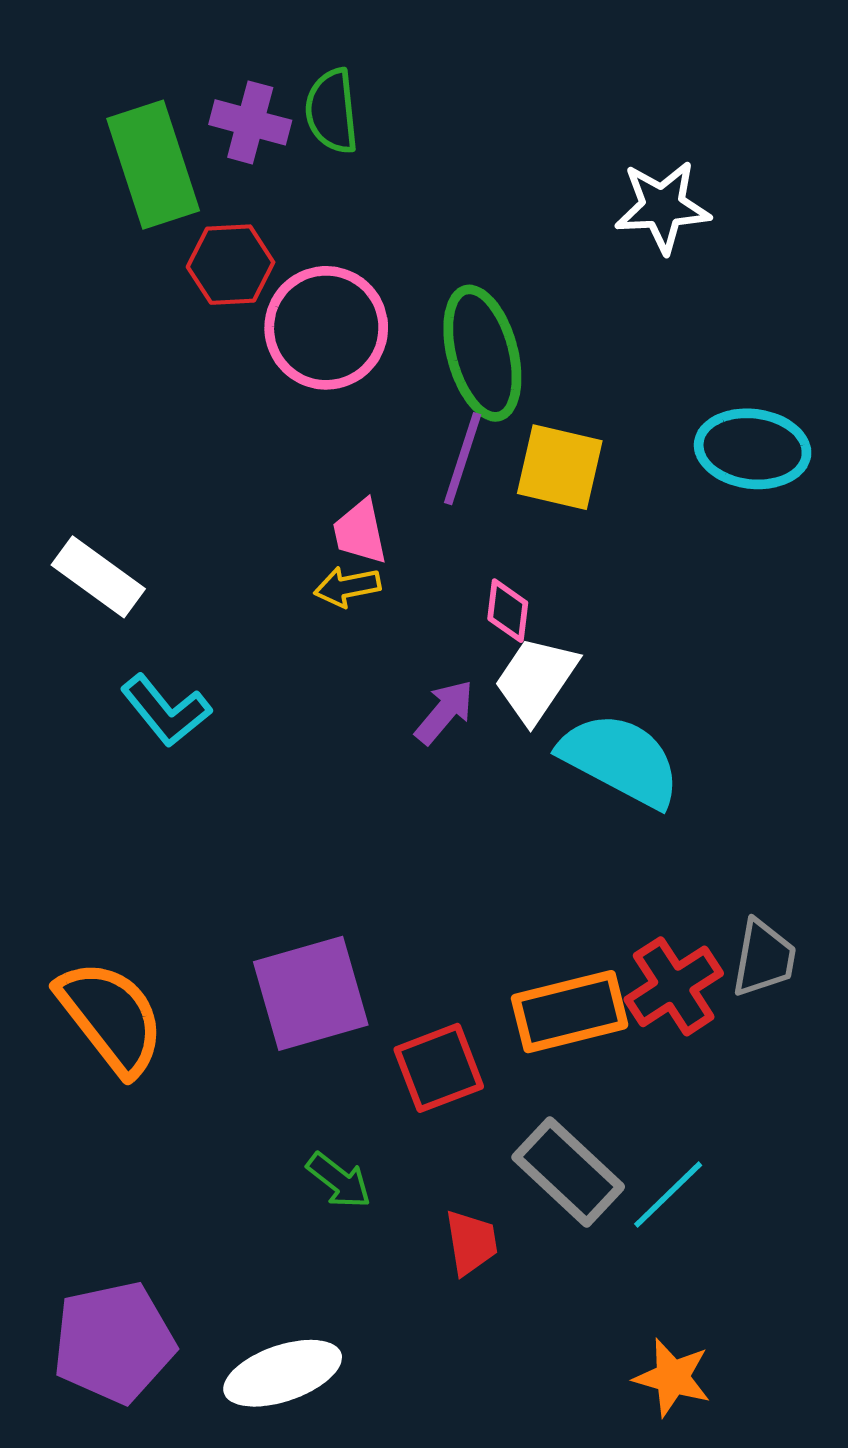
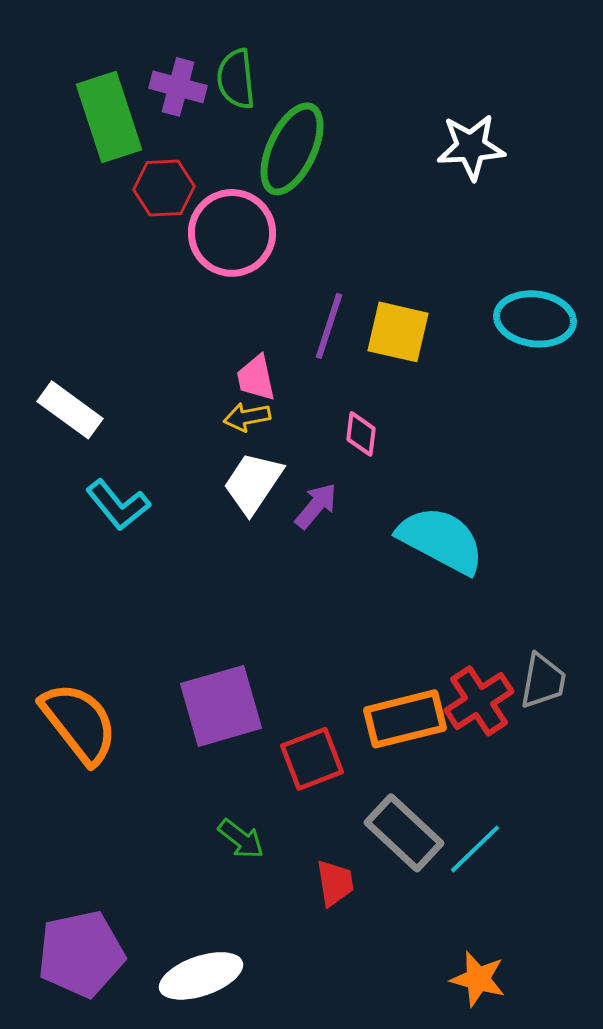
green ellipse: (482, 353) -> (292, 149), moved, turned 40
white trapezoid: (536, 680) -> (253, 483), moved

